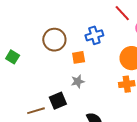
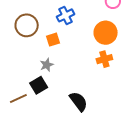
gray star: (78, 81) -> (47, 65), moved

